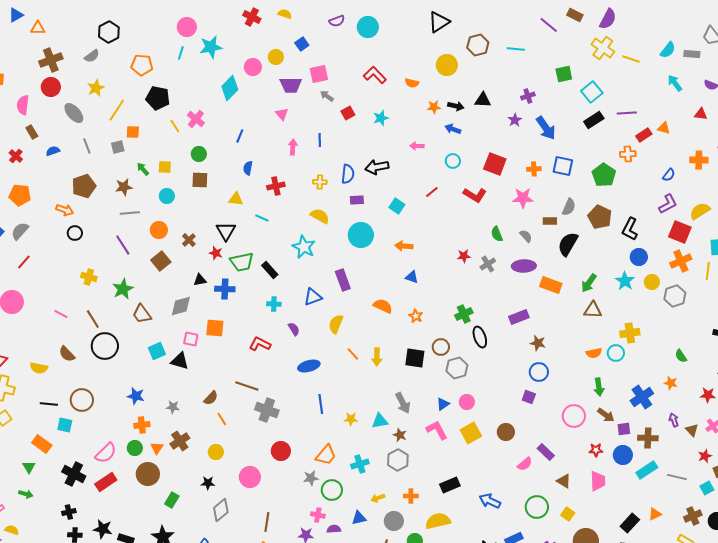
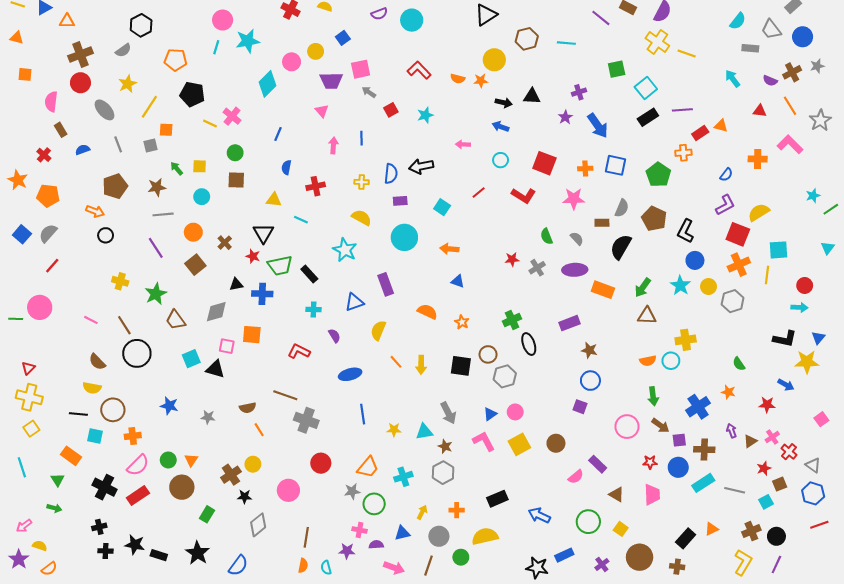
cyan semicircle: (668, 50) -> (738, 21), moved
orange star: (434, 107) -> (481, 81), moved
yellow line: (175, 126) -> (210, 124), turned -32
yellow semicircle: (39, 368) -> (92, 388), moved
brown semicircle: (211, 398) -> (248, 408), turned 35
orange cross: (142, 425) -> (133, 436), moved
brown triangle: (692, 430) -> (750, 441), turned 40
brown cross: (180, 441) -> (231, 475), moved
yellow arrow: (378, 498) -> (422, 512), turned 136

